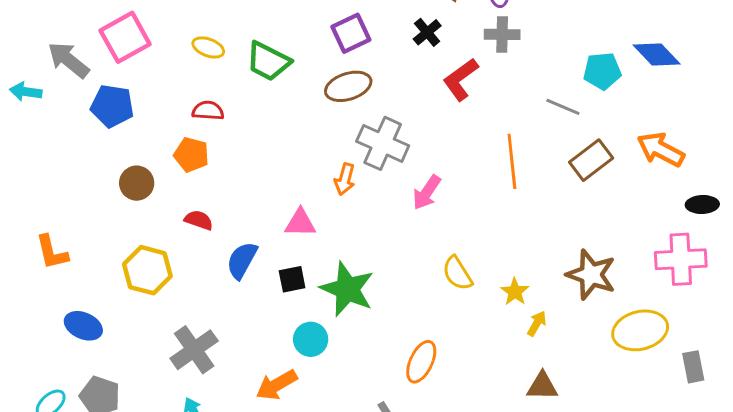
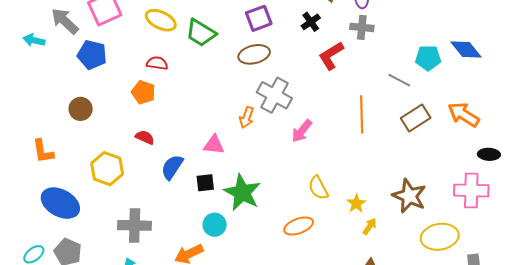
yellow ellipse: (208, 47) -> (161, 20), size x1.4
brown circle: (137, 183) -> (81, 109), moved
blue ellipse: (83, 326) -> (60, 203), size x1.5
gray cross: (194, 350) -> (135, 225), turned 32
orange ellipse: (421, 362) -> (299, 226), moved, turned 40

